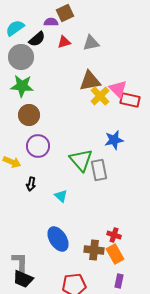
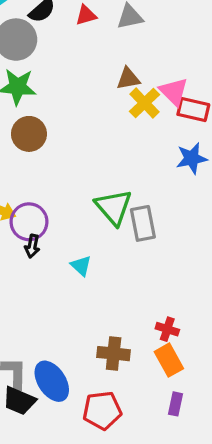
brown triangle: (90, 81) -> (128, 79), size x0.7
blue star: (114, 140) -> (192, 158), moved
purple circle: (38, 146) -> (29, 222), moved
blue ellipse: (58, 239) -> (52, 381), moved
brown cross: (94, 250) -> (114, 354), moved

